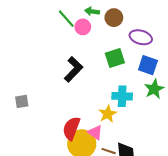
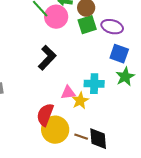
pink circle: (83, 27) -> (56, 17), size x1.5
green square: (115, 58) -> (87, 25), moved
pink triangle: (95, 132) -> (68, 93), moved, turned -42

